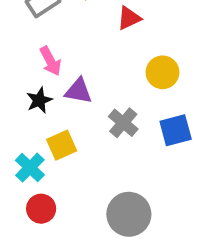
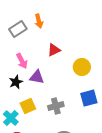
red triangle: (129, 18) -> (54, 50), moved
gray cross: (123, 123) -> (56, 106), moved, turned 35

